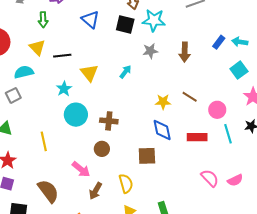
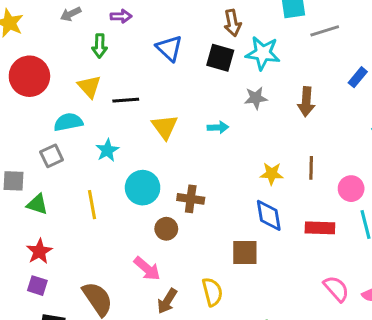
blue rectangle: (219, 42) -> (358, 77), moved
cyan arrow: (125, 72) -> (218, 127), turned 48
cyan star: (64, 89) -> (107, 150), moved
brown line: (190, 97) -> (311, 168), turned 56
yellow line: (44, 141) -> (92, 205), moved
brown circle: (102, 149) -> (166, 229), moved

